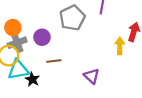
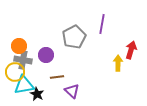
gray cross: (17, 43) -> (23, 60), turned 30
purple triangle: (92, 76) -> (72, 91), moved

